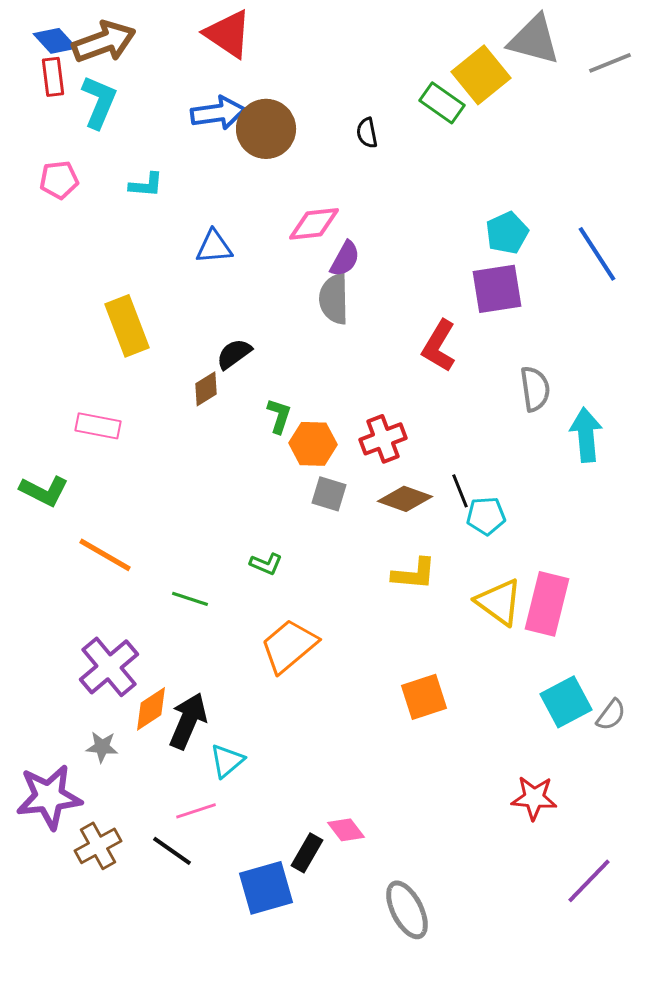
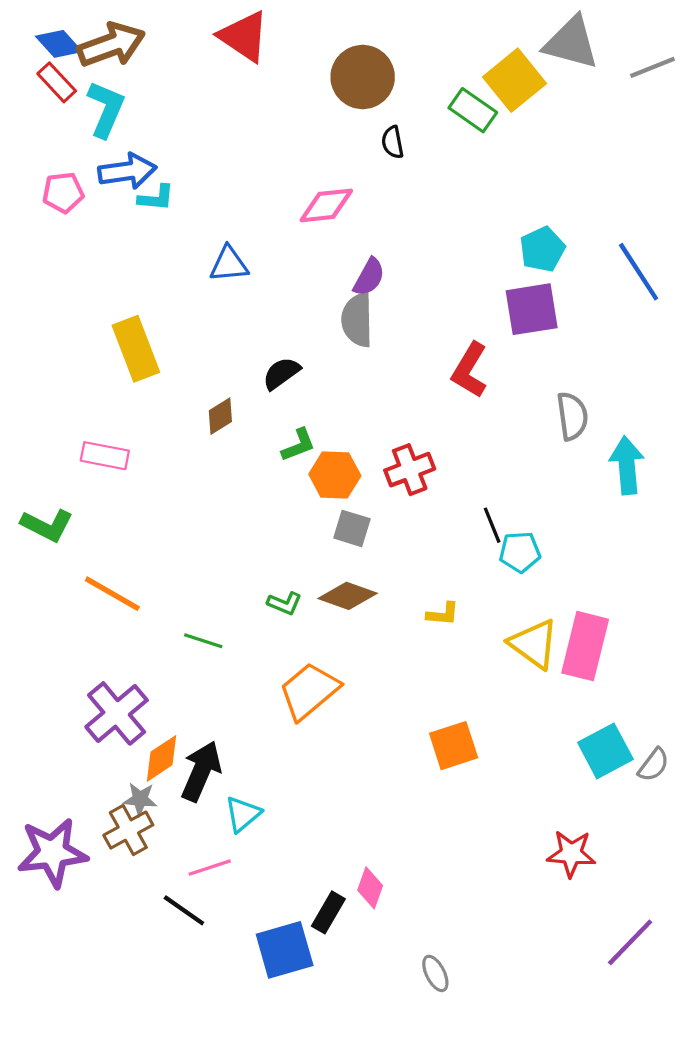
red rectangle: (53, 77) -> (57, 82), turned -36
blue arrow: (218, 113) -> (127, 171), moved
brown circle: (266, 129) -> (363, 77), moved
pink diamond: (314, 224) -> (326, 205), moved
black semicircle: (234, 354) -> (281, 373), moved
green L-shape: (279, 416) -> (298, 445), turned 51
brown diamond: (405, 499) -> (348, 596), moved
yellow L-shape: (414, 574) -> (443, 614), size x0.7
gray star: (102, 747) -> (140, 799), moved
pink diamond: (346, 830) -> (370, 888), turned 57
brown cross: (98, 846) -> (128, 830), moved
gray ellipse: (407, 910) -> (435, 973), size x0.6

